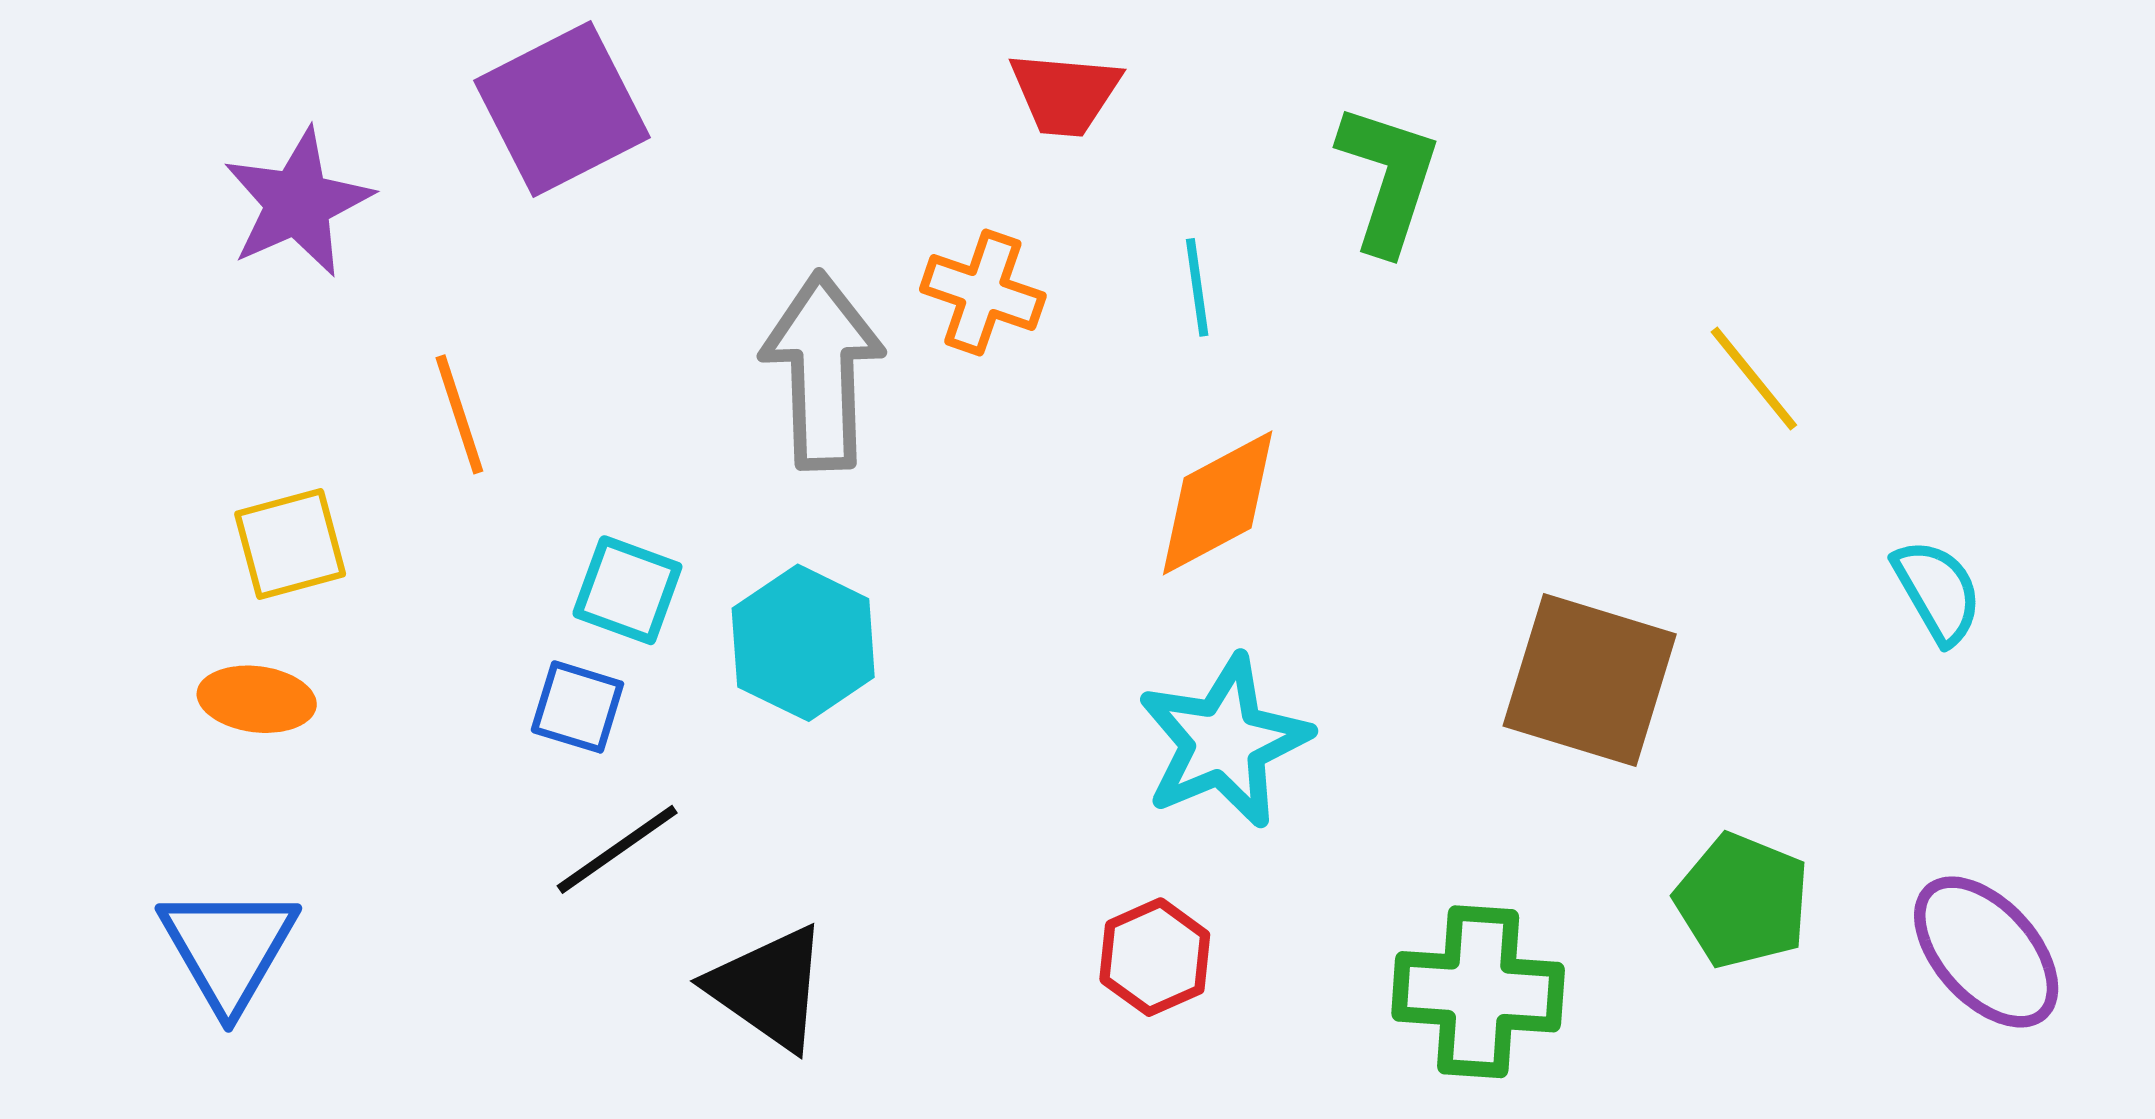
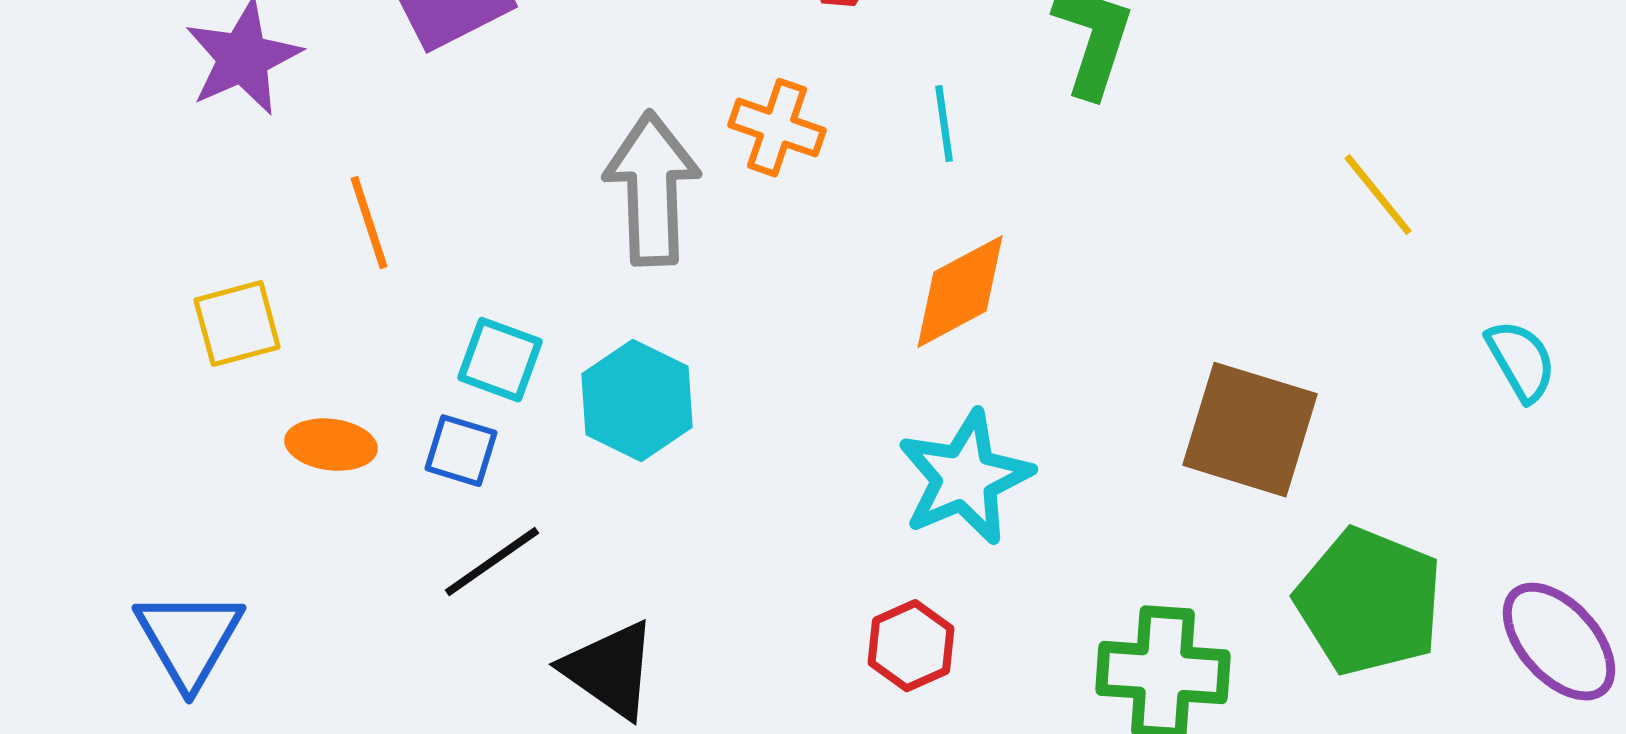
orange ellipse: (257, 699) -> (331, 445), moved
green pentagon: (1742, 901) -> (1369, 602), size x1.4

